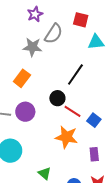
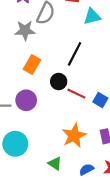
orange rectangle: (22, 78) -> (32, 64), moved
orange star: (66, 137) -> (74, 136), moved, turned -30

